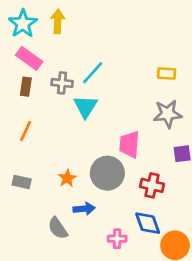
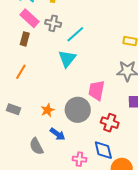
gray cross: (62, 83) -> (53, 23), moved
blue arrow: (84, 209) -> (58, 134), turned 35

